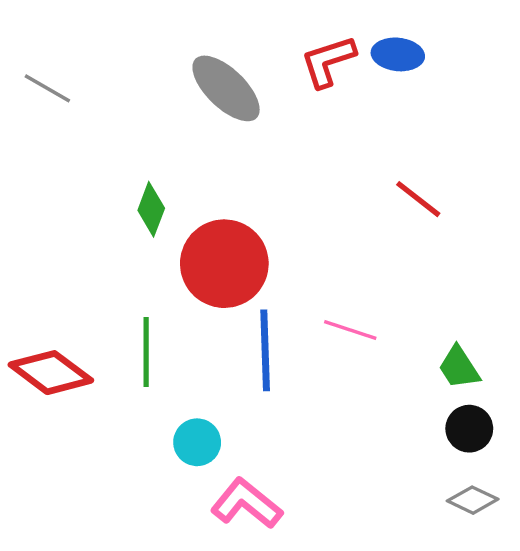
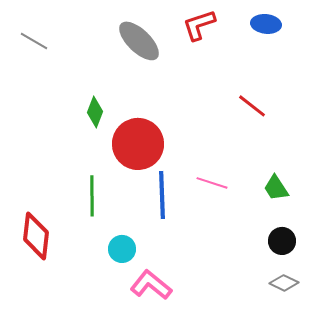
blue ellipse: (398, 54) -> (266, 24), moved
green trapezoid: (459, 367) -> (276, 188), moved
red diamond: (51, 373) -> (36, 236), moved, turned 60

